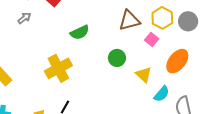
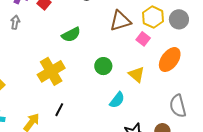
gray arrow: (24, 18) -> (15, 22), turned -40
green circle: (117, 58) -> (103, 66), moved
cyan semicircle: (162, 94) -> (117, 100), moved

